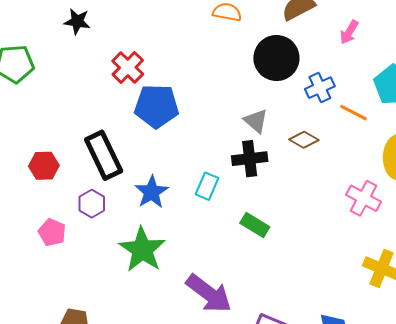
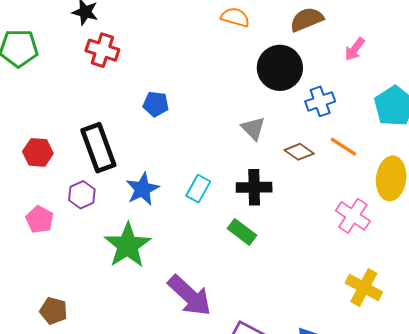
red cross: (128, 67) -> (102, 50), moved, turned -32
blue pentagon: (157, 106) -> (156, 104), size x0.6
orange line: (353, 113) -> (343, 147), moved
black cross: (250, 159) -> (254, 187), moved

